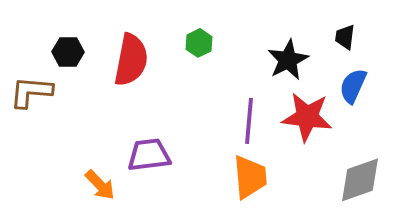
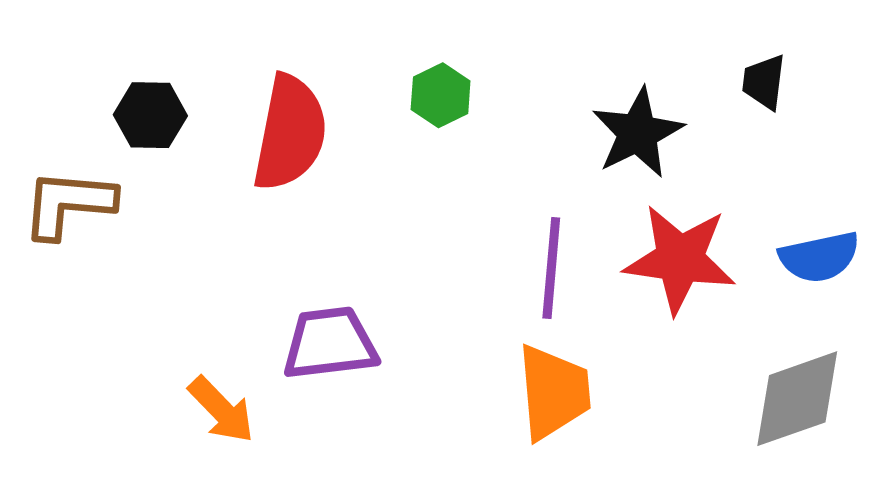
blue semicircle: (353, 86) -> (819, 257), moved, turned -126

